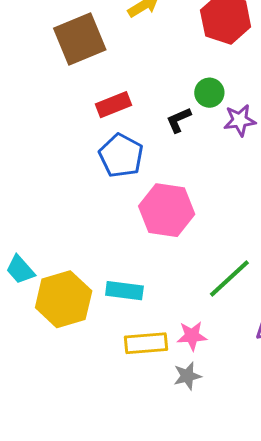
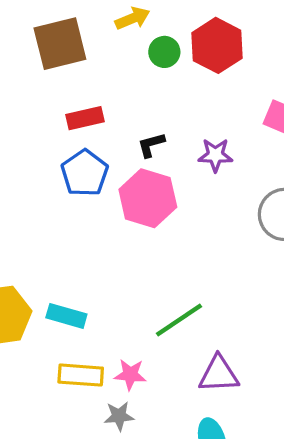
green circle: (209, 93) -> (164, 52), moved
pink hexagon: (167, 210) -> (148, 198), moved

